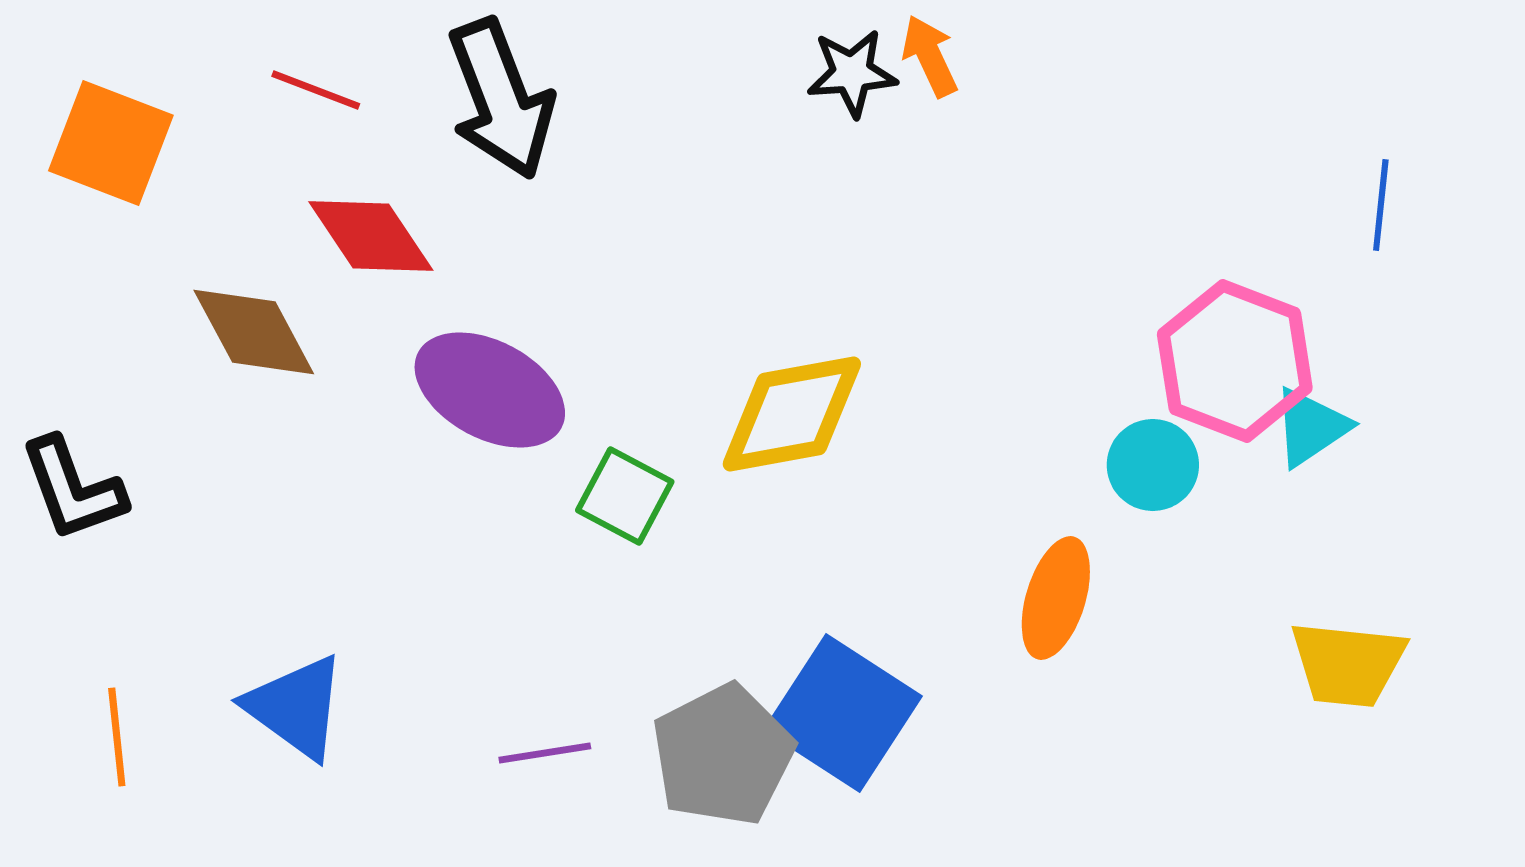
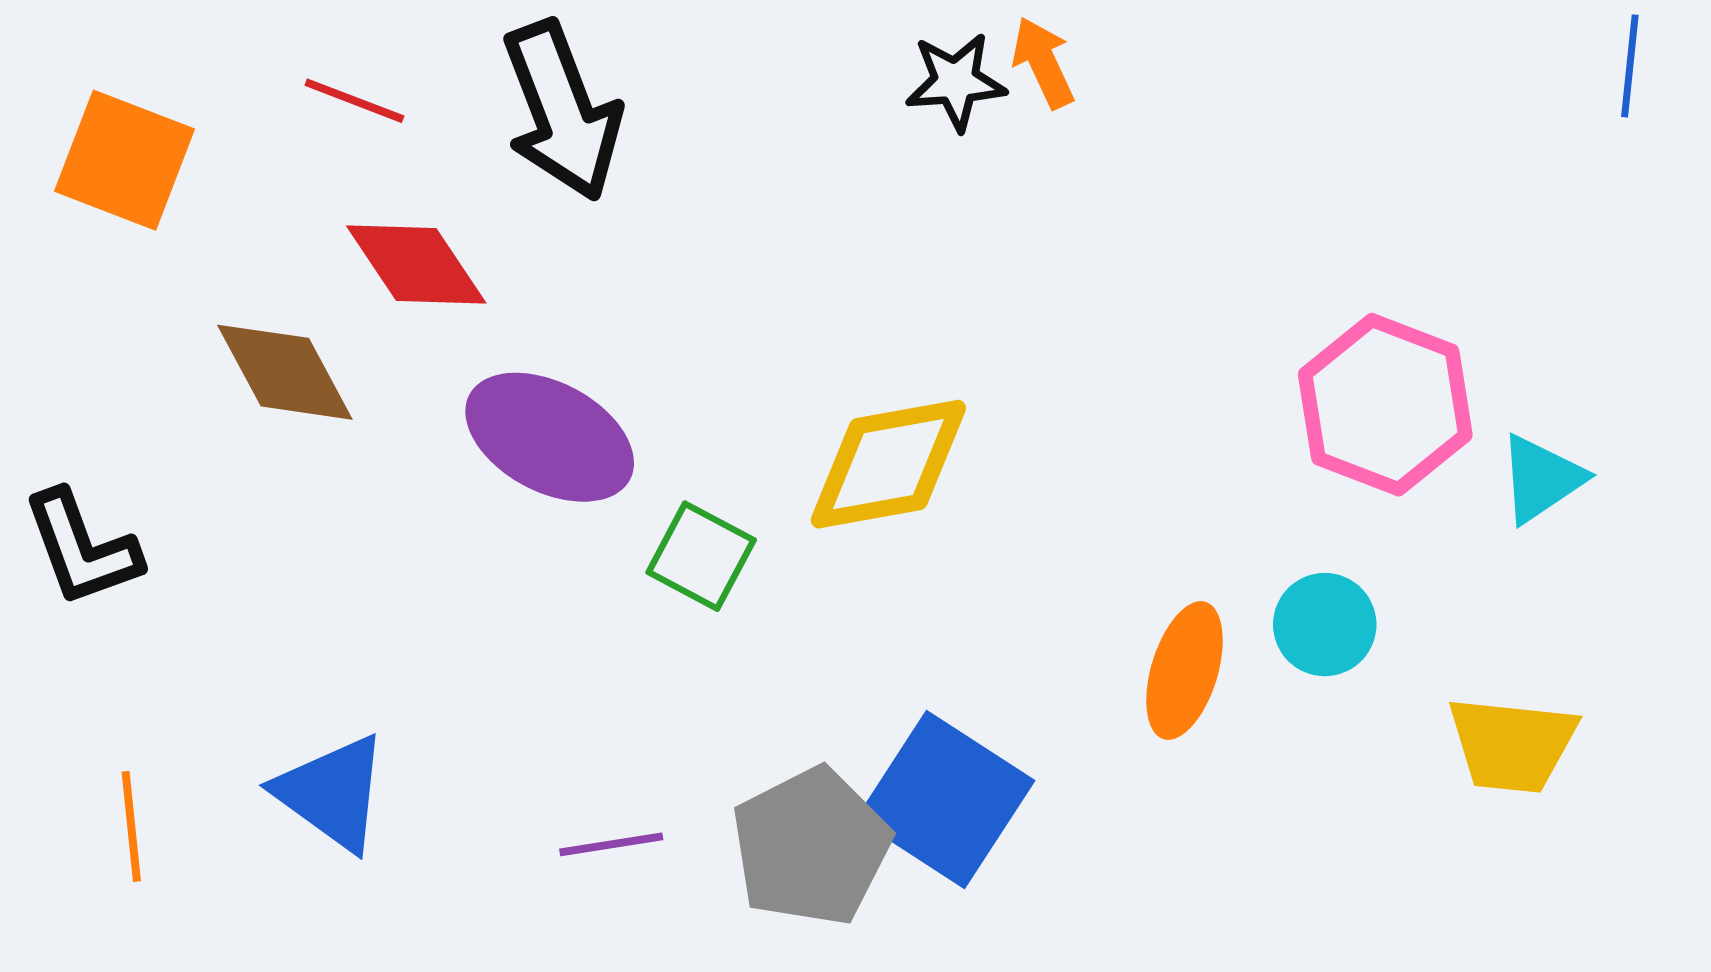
blue line: (1381, 205) -> (1630, 66), moved
cyan triangle: (1311, 427) -> (1541, 479), moved
cyan circle: (1153, 465) -> (1325, 625), moved

